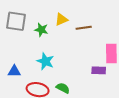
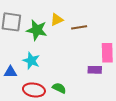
green star: (41, 30) -> (37, 30), size x1.5
cyan star: (45, 61) -> (31, 61), moved

